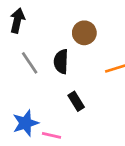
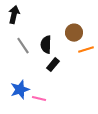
brown circle: (84, 33) -> (74, 33), moved
black rectangle: (76, 101) -> (53, 65), moved, turned 72

